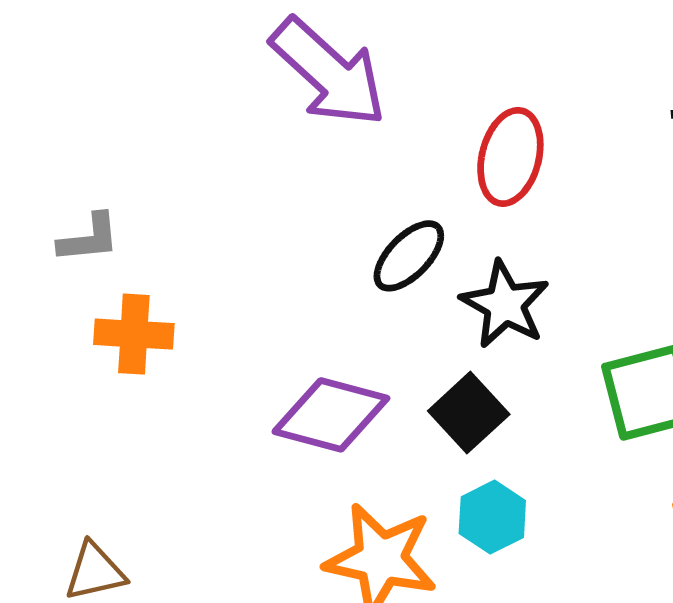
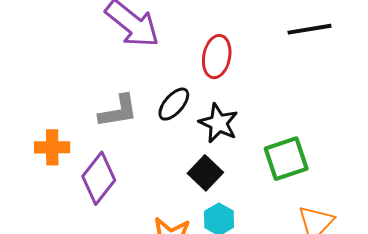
gray L-shape: (89, 238) -> (118, 111), moved, size x1.4
purple diamond: (331, 415) -> (99, 178), moved, turned -63

